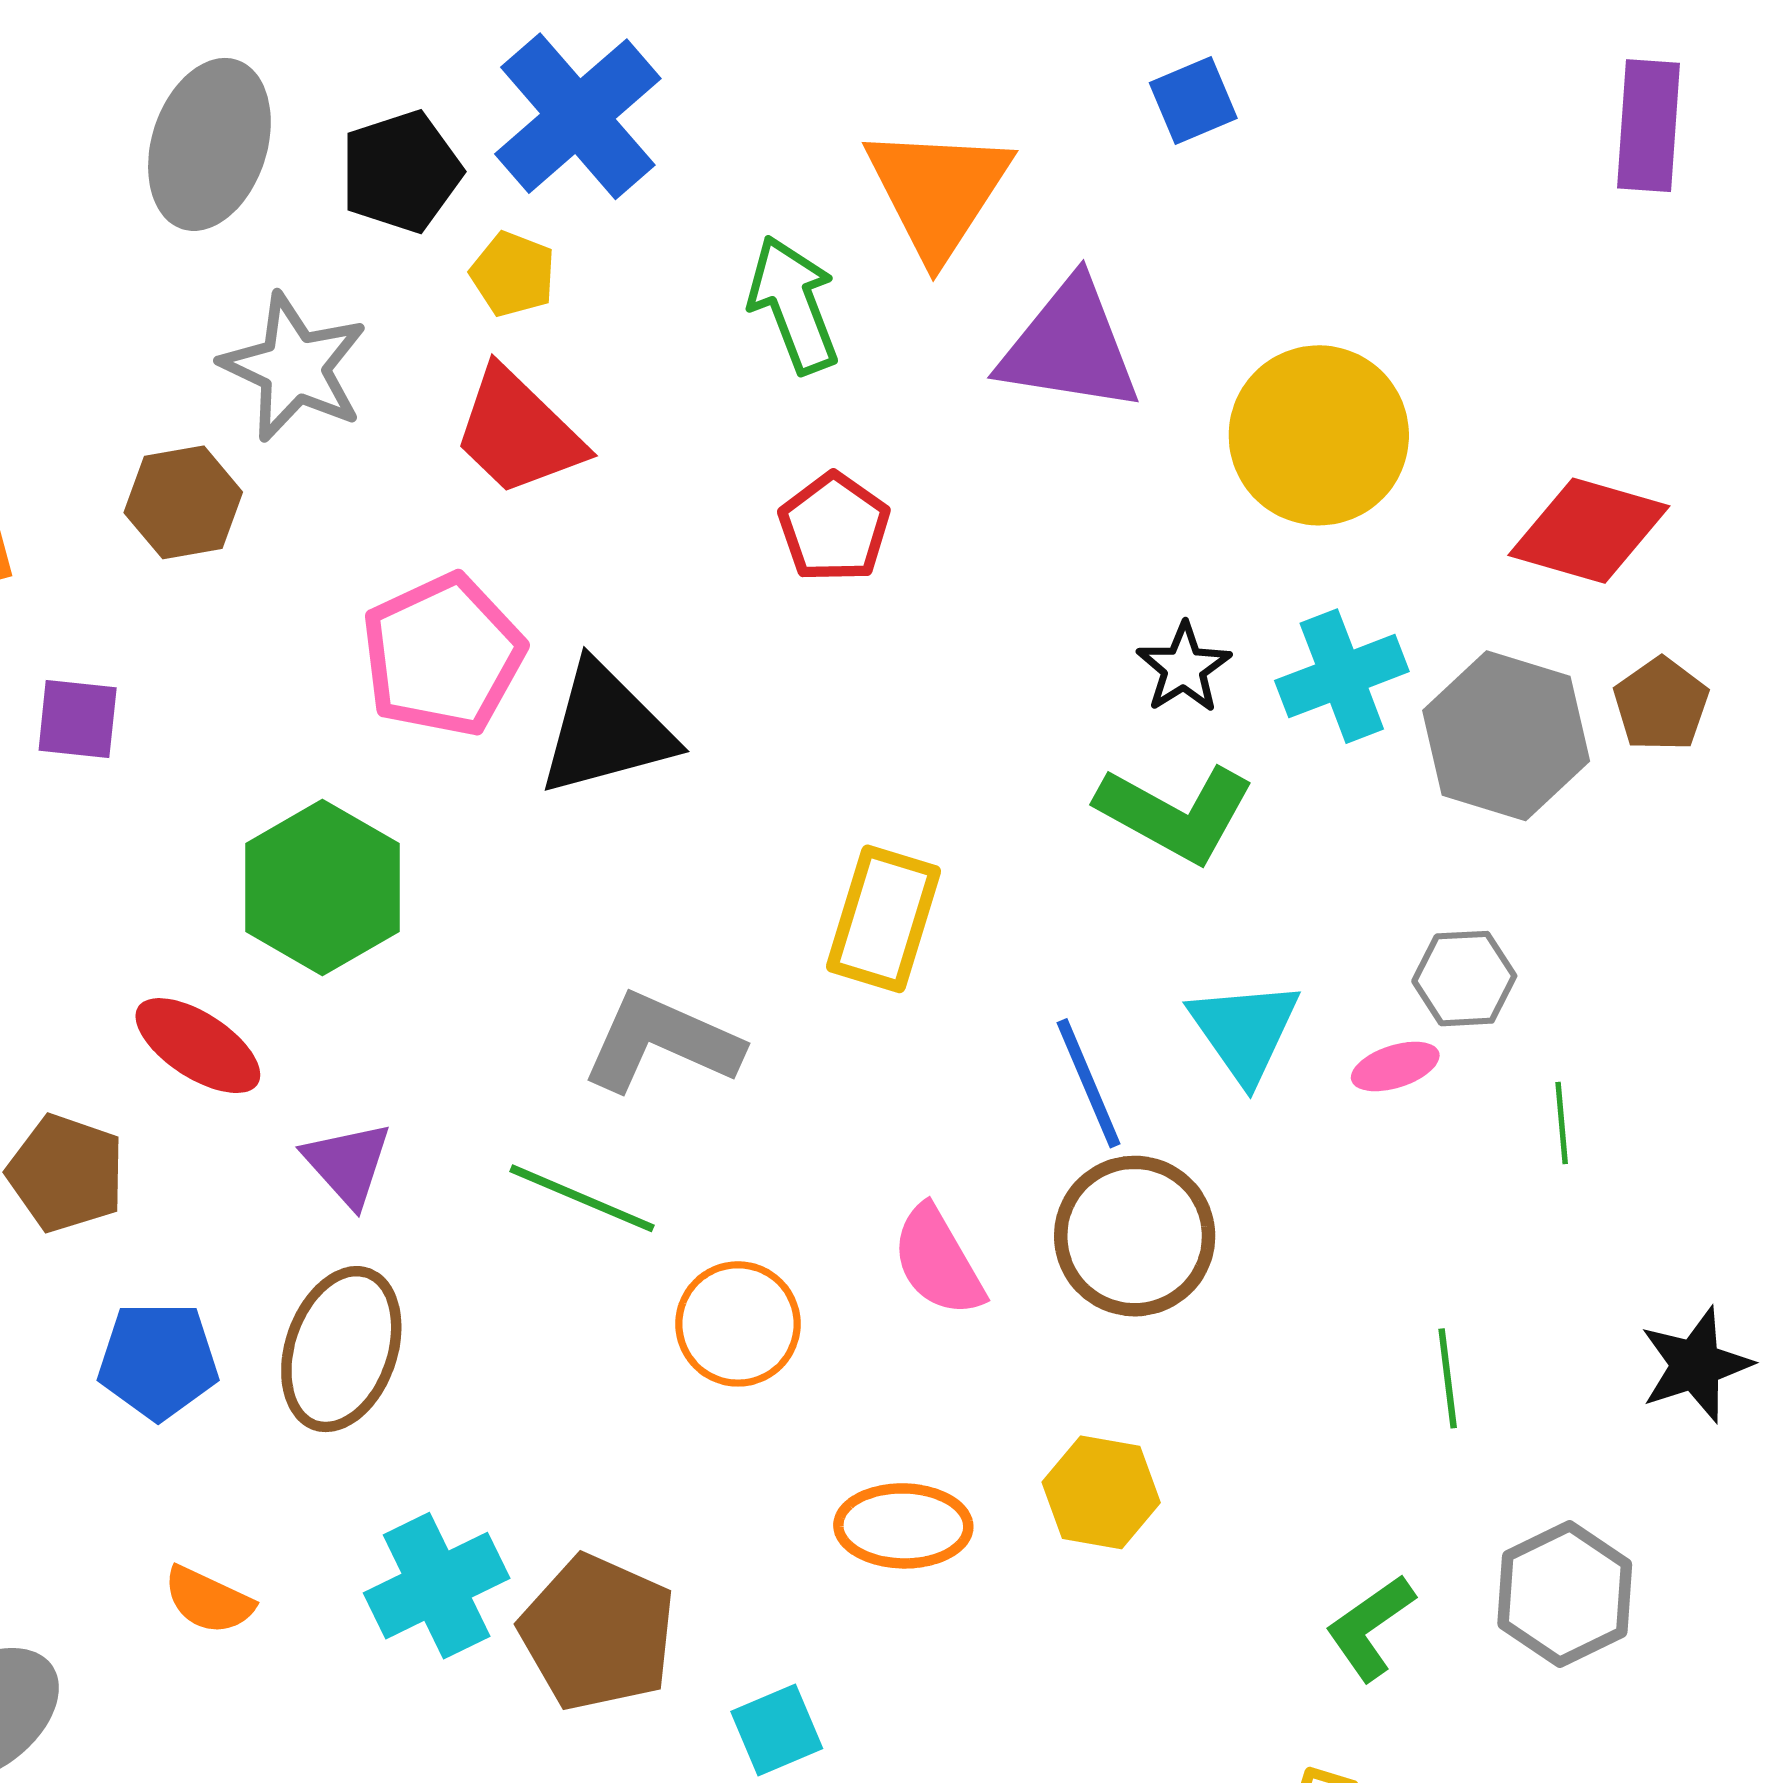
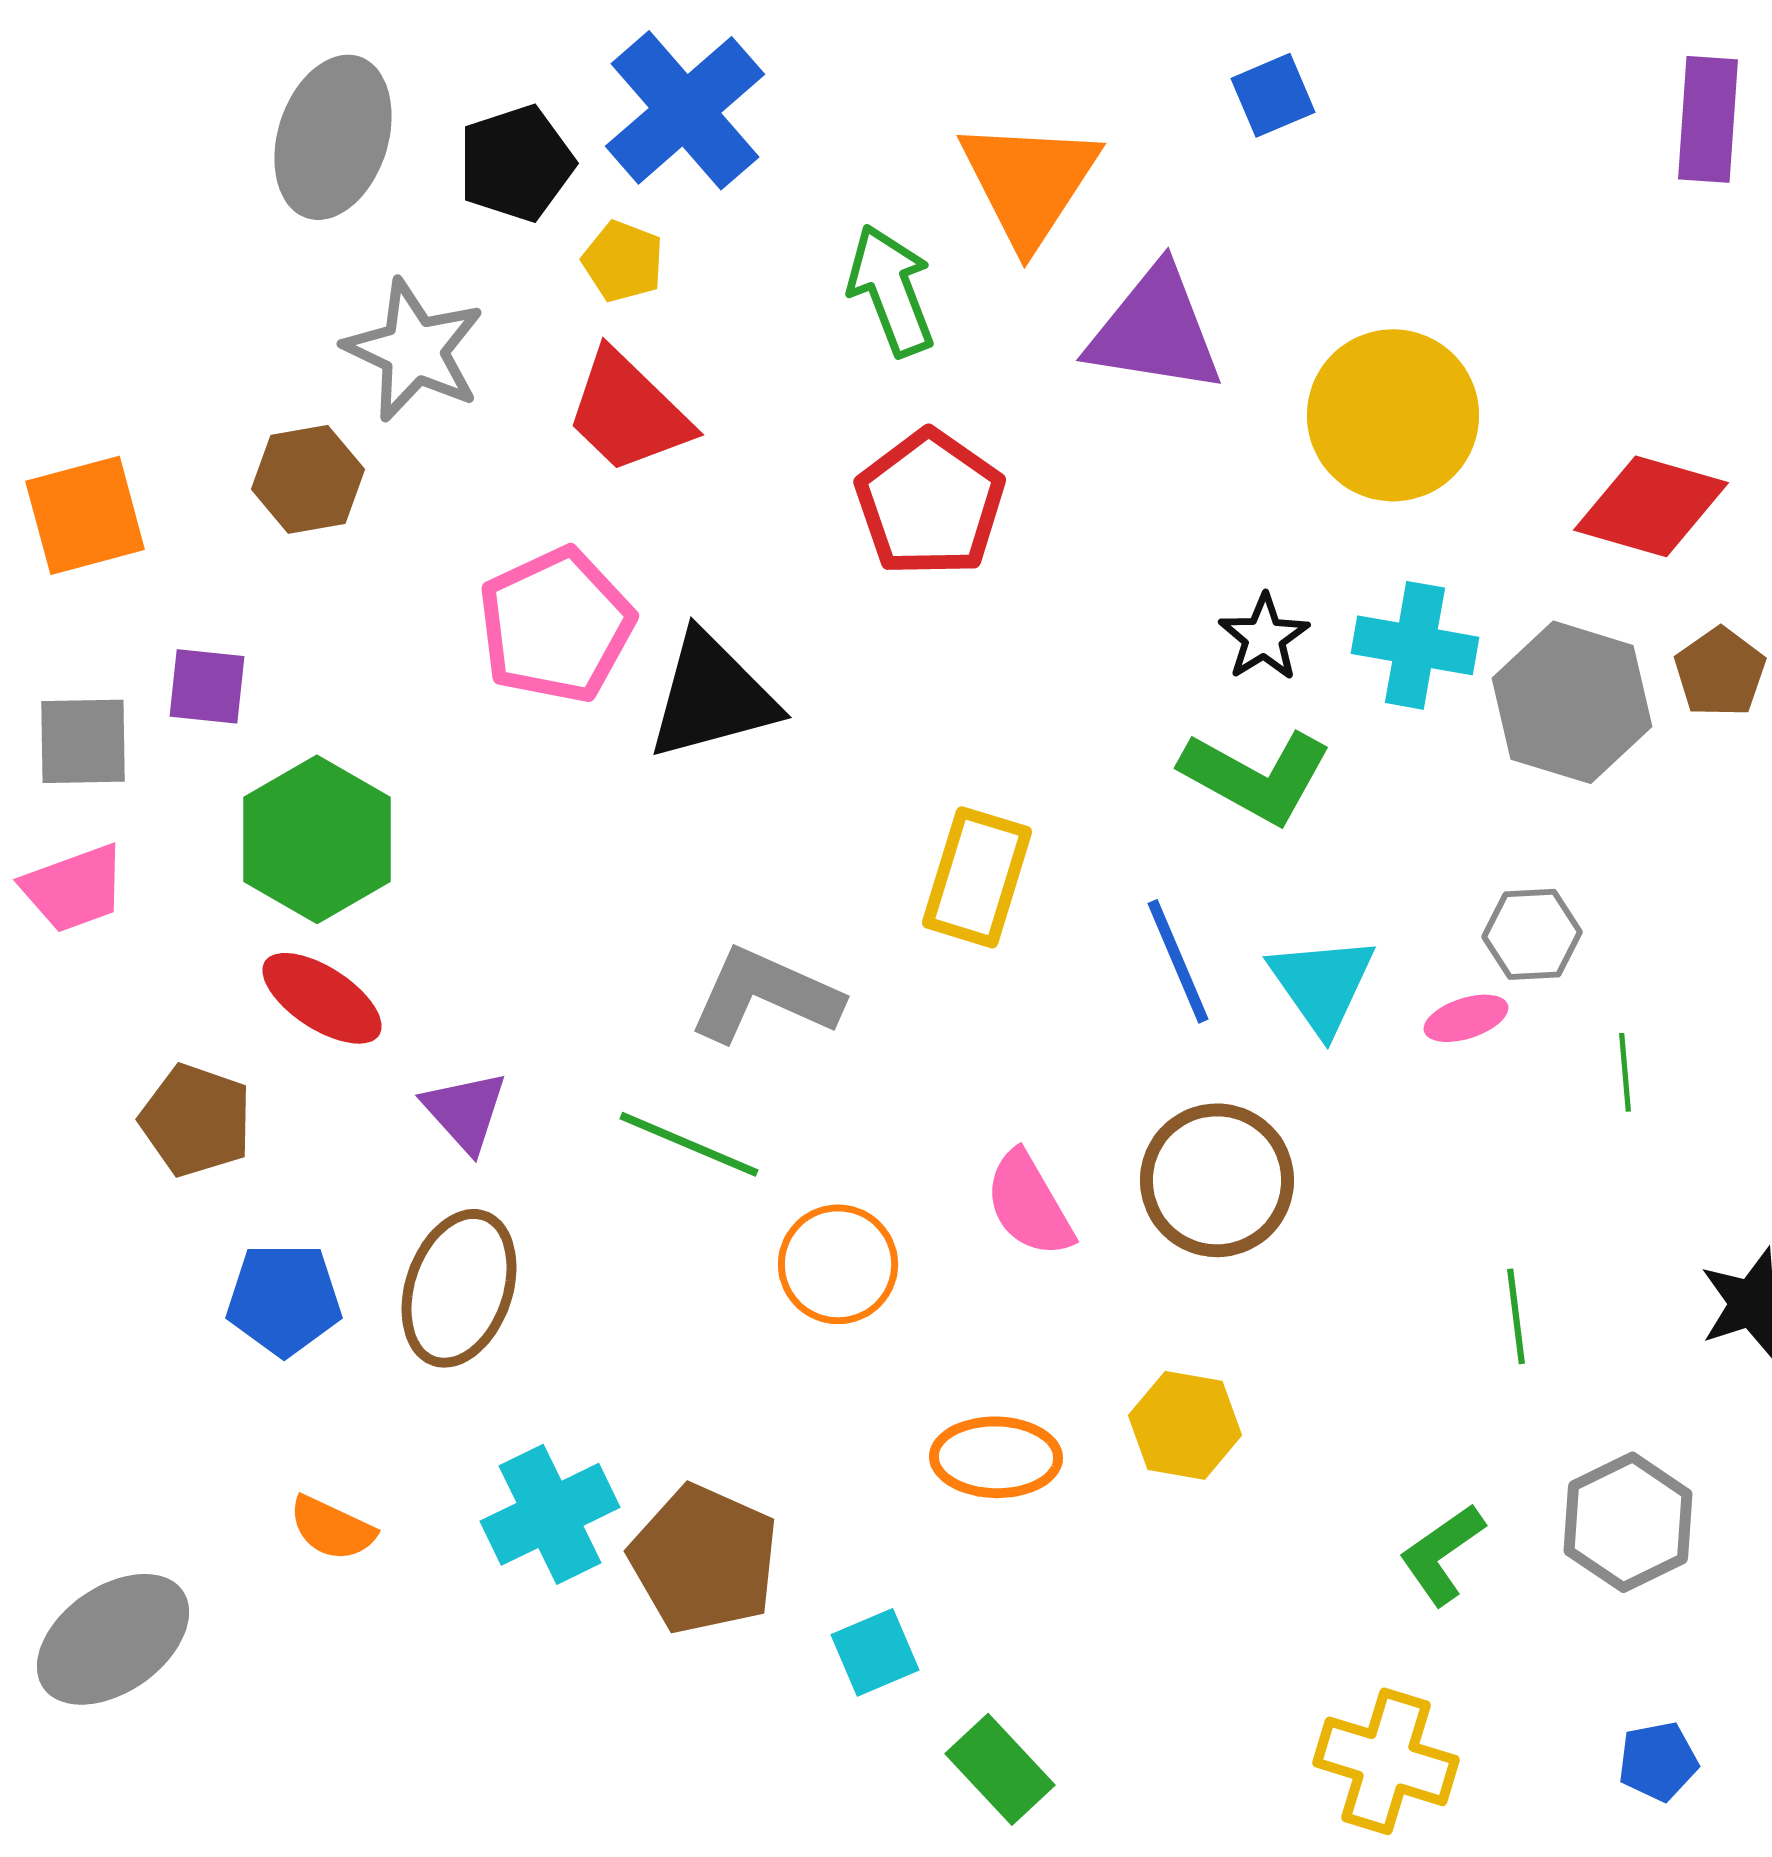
red pentagon: (834, 527) -> (930, 503), size x1.4
cyan cross: (1342, 676) -> (1415, 645), turned 31
green hexagon: (322, 888) -> (317, 839), moved
blue line: (1089, 1083) -> (1178, 961), moved

